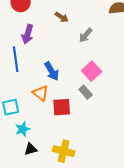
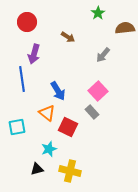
gray arrow: (86, 35) -> (103, 55), moved
red square: (62, 107) -> (68, 127), turned 30
cyan star: (23, 129) -> (49, 149), moved

